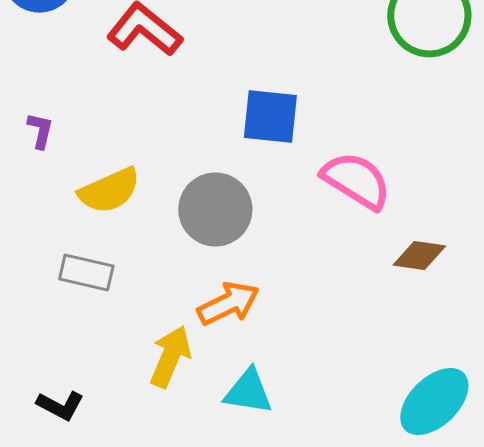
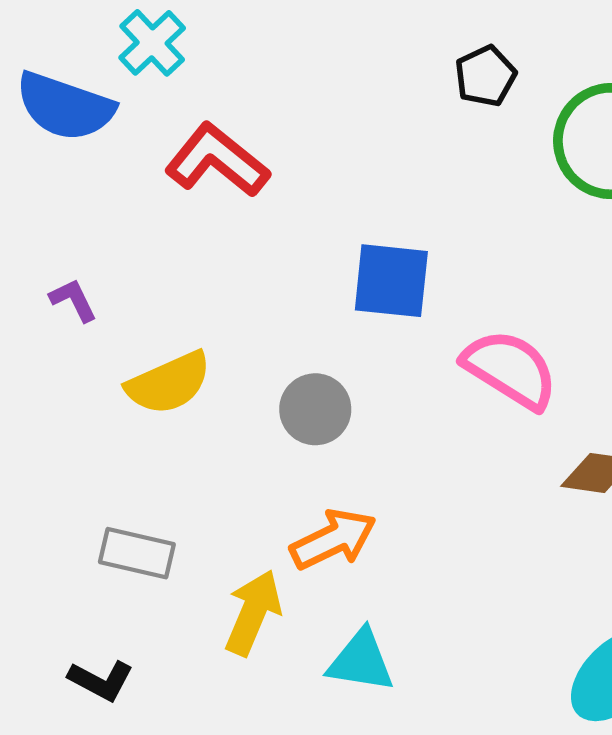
purple L-shape: (40, 131) -> (73, 300), turned -39
gray circle: (215, 210) -> (315, 409), size x0.7
gray rectangle: (86, 273) -> (137, 553), moved

